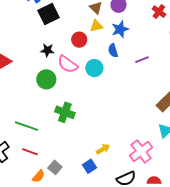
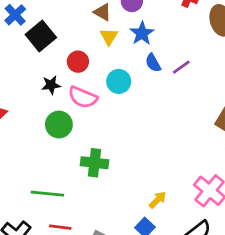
yellow triangle: (96, 26) -> (109, 37), turned -32
red circle: (79, 40) -> (78, 62), moved
blue semicircle: (113, 50) -> (153, 63), moved
cyan circle: (94, 68) -> (119, 81), moved

